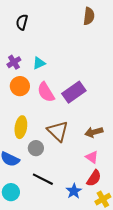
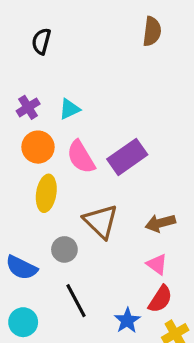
yellow ellipse: (21, 127) -> (46, 193), moved
black line: (43, 179) -> (76, 301), turned 35

